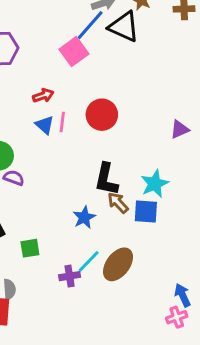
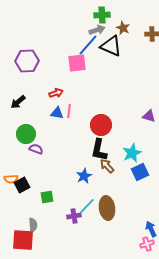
pink square: (74, 52) -> (77, 63), turned 30
red circle: (102, 115) -> (101, 125), moved
blue triangle: (45, 125) -> (57, 113), turned -32
purple triangle: (180, 129) -> (149, 116), turned 40
blue square: (146, 212) -> (140, 172), moved, turned -30
brown ellipse: (118, 264) -> (107, 208), turned -45

